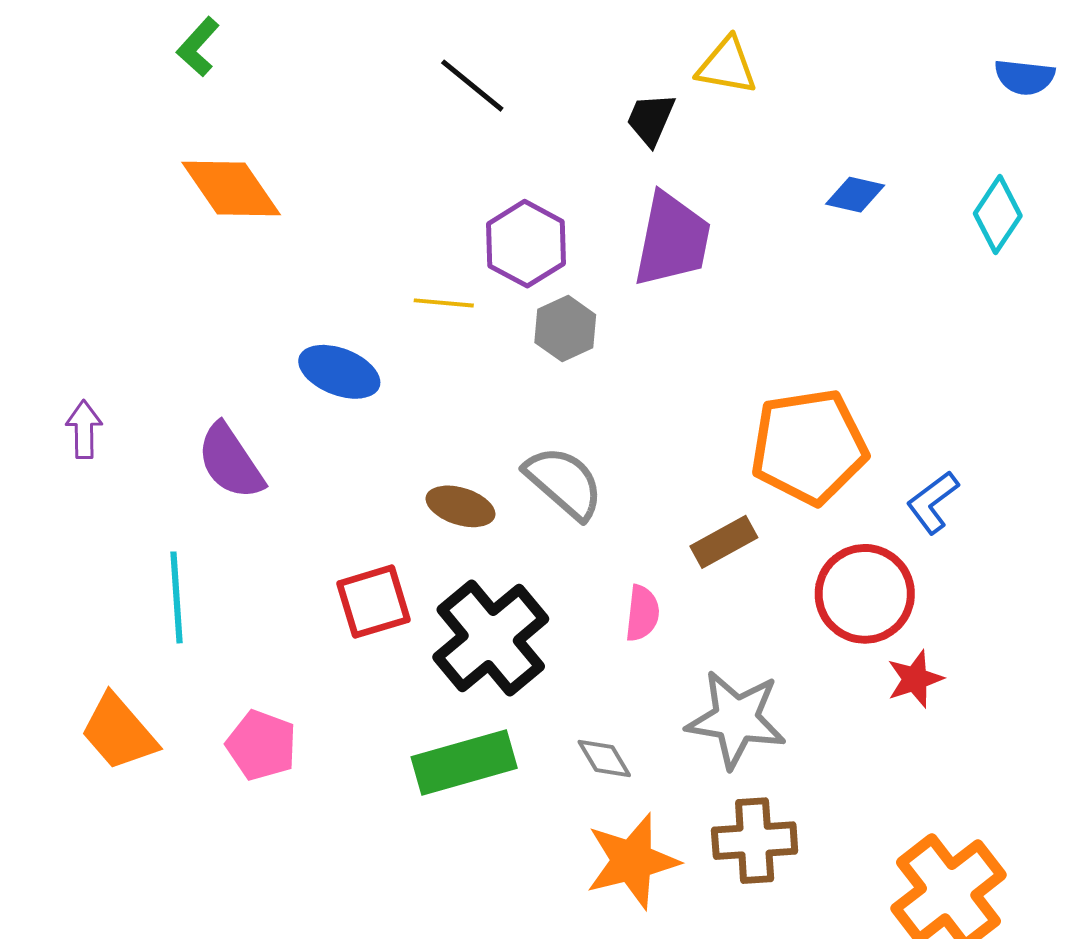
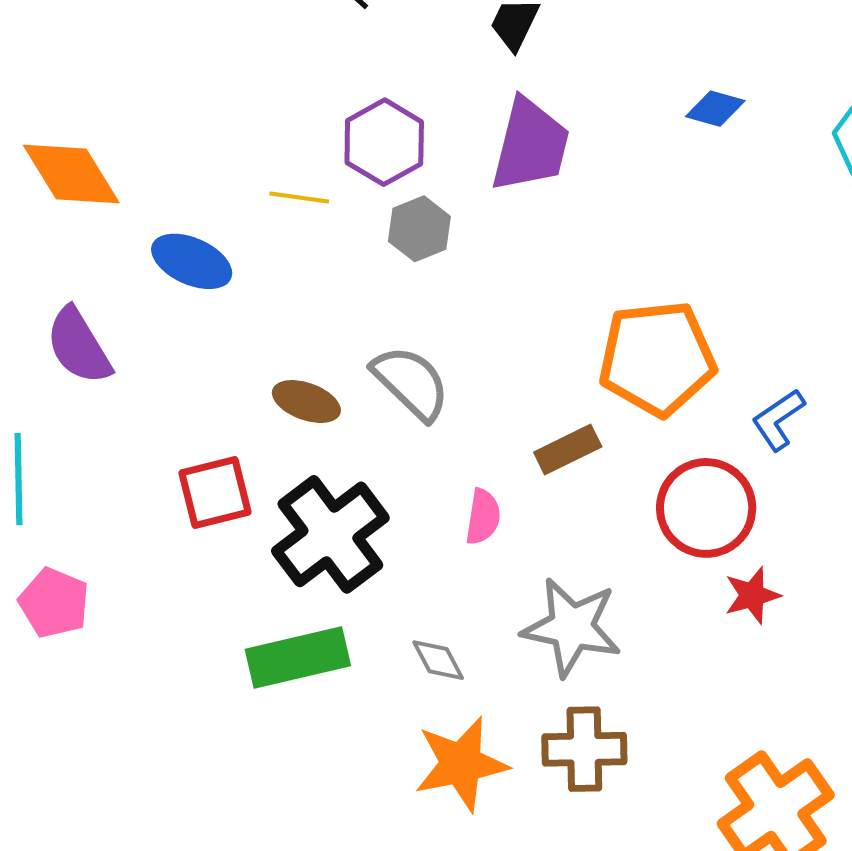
orange diamond: (231, 188) -> (71, 174), moved
pink pentagon: (261, 745) -> (54, 603), moved

